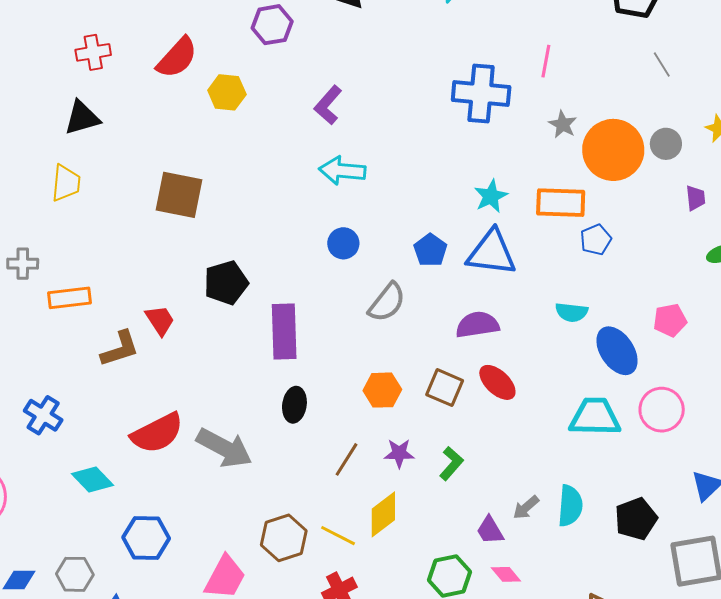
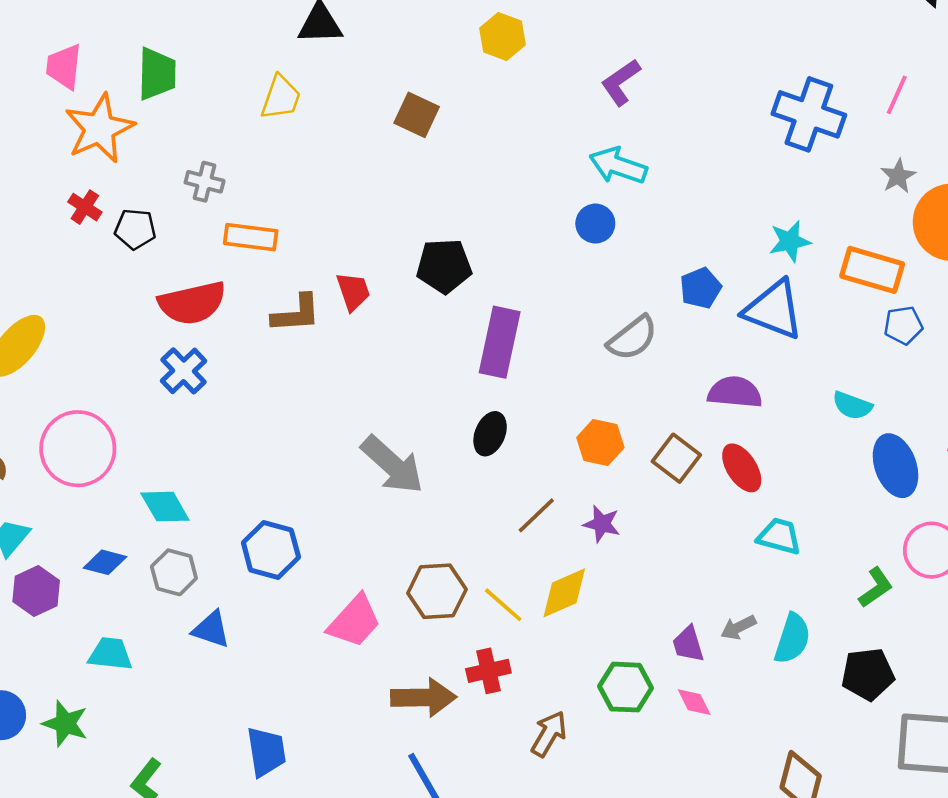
brown square: (179, 195) -> (417, 115), moved, size x0.7
blue circle: (343, 243) -> (595, 224), moved
cyan trapezoid: (595, 417) -> (779, 536), moved, size x0.7
red semicircle: (157, 433) -> (192, 303), moved
green L-shape: (451, 463) -> (876, 587), moved
cyan diamond: (93, 479) -> (165, 507), moved

